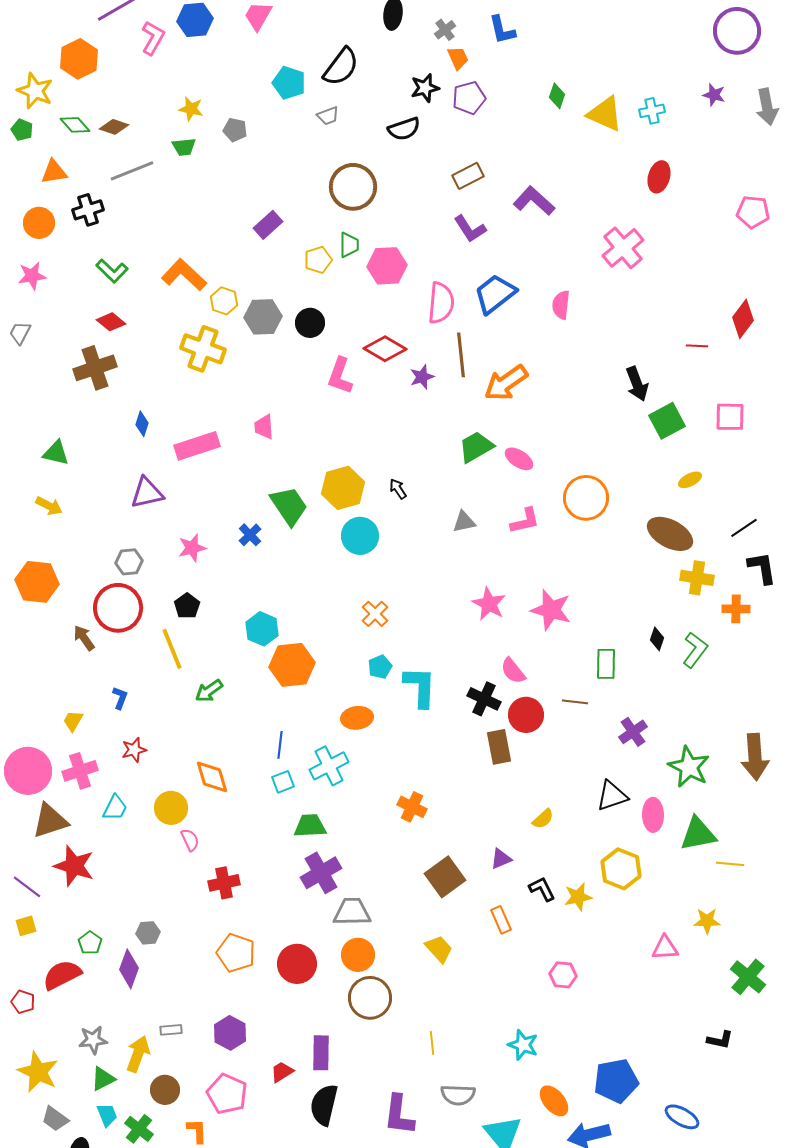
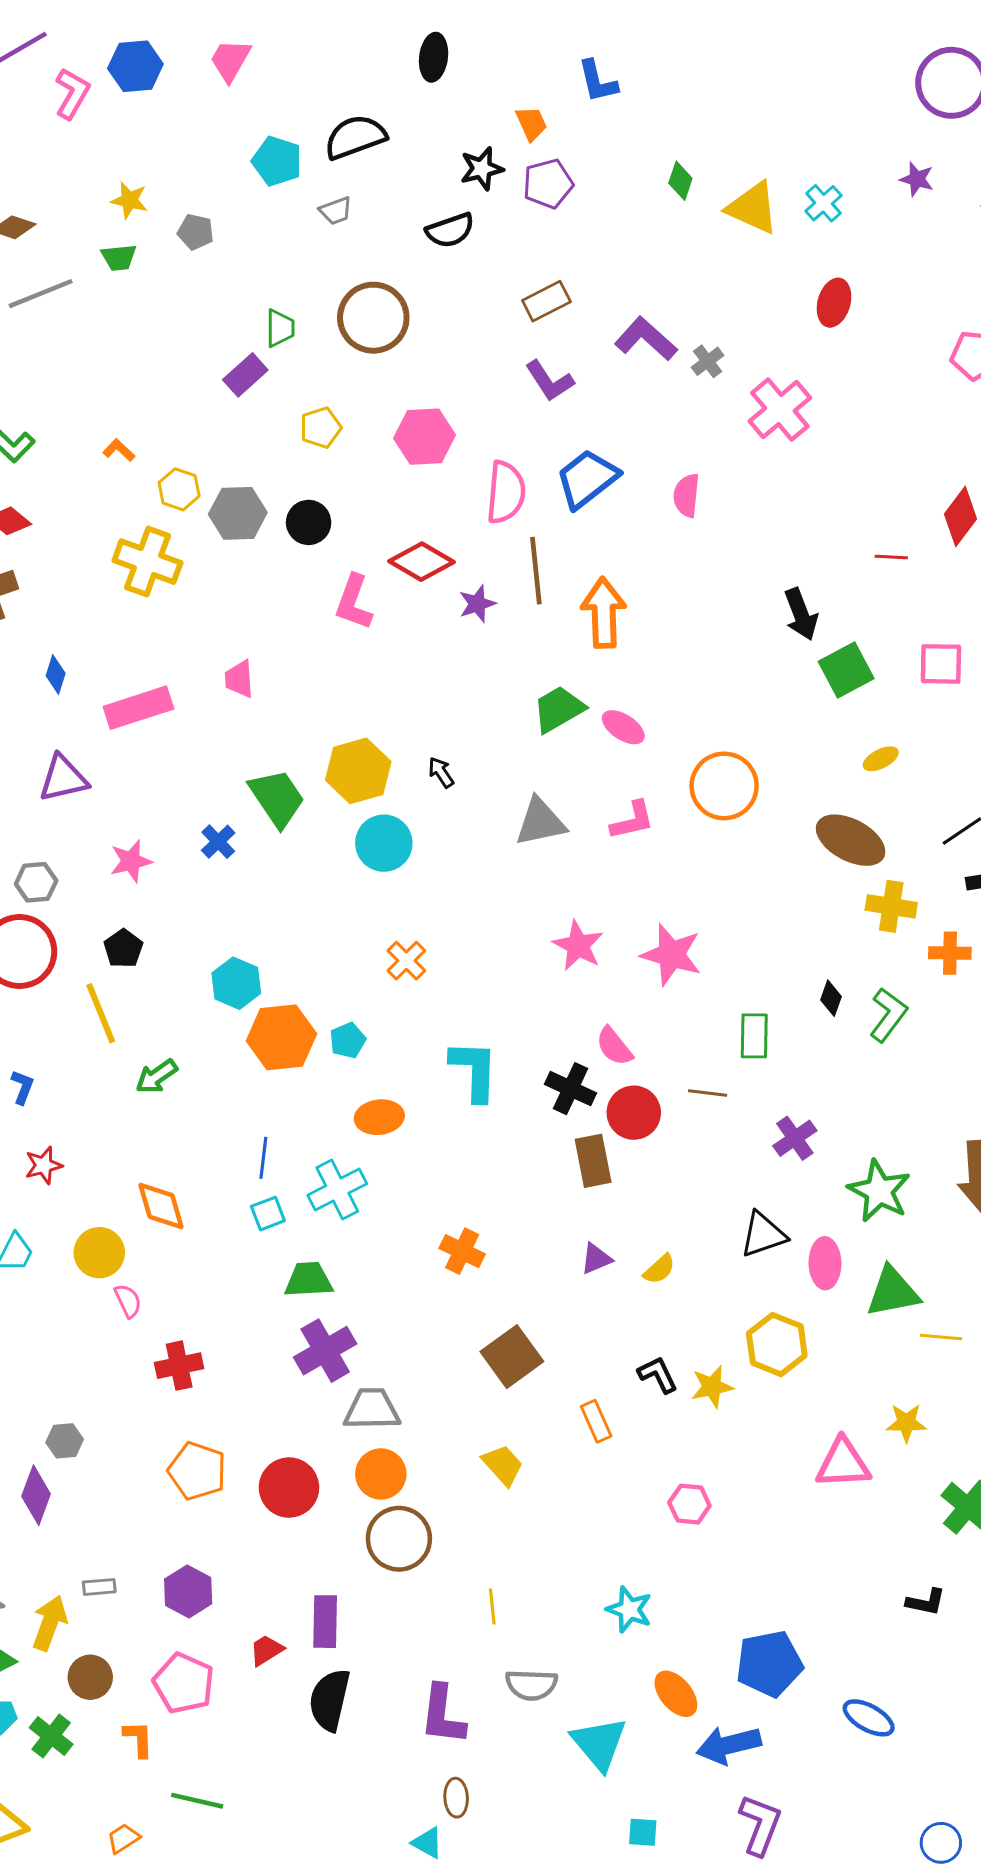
gray cross: (445, 30) -> (708, 361), moved
black semicircle: (341, 67) -> (355, 137), turned -147
cyan cross: (652, 111) -> (823, 203), turned -30
green trapezoid: (349, 245) -> (280, 328), moved
orange L-shape: (184, 275) -> (119, 450), size x0.5
orange arrow: (506, 383) -> (604, 613), turned 123
gray triangle: (464, 522) -> (540, 822), size x1.5
cyan pentagon: (380, 667) -> (348, 1040), moved
purple triangle: (501, 859) -> (596, 1259), moved
pink triangle: (665, 948) -> (843, 1463), size x1.4

